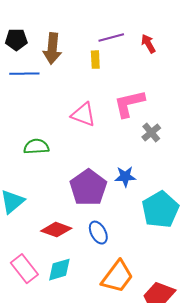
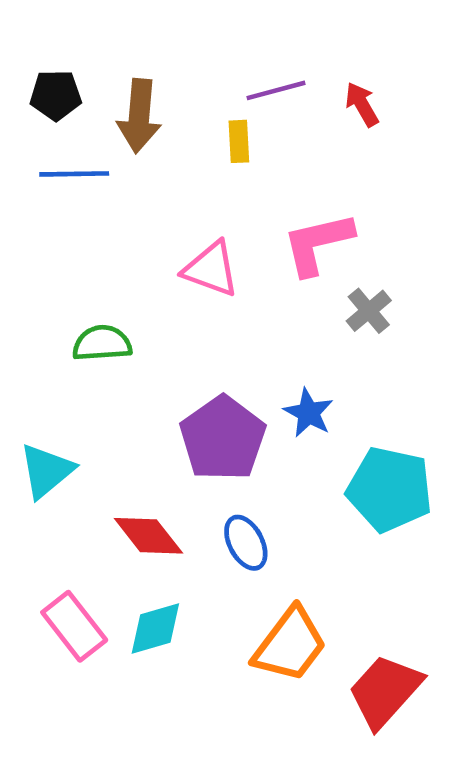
blue star: (125, 177) -> (308, 413), turned 30
cyan pentagon: (160, 210) -> (390, 489), turned -30
red diamond: (56, 230) -> (148, 536), turned 32

